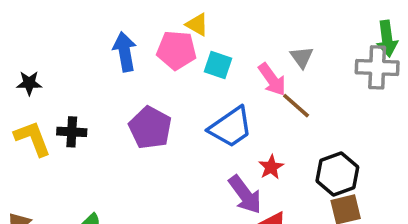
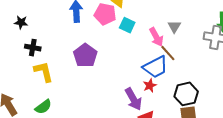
blue trapezoid: (231, 127) -> (155, 67), moved
black cross: (72, 132) -> (33, 48), moved
yellow L-shape: (33, 138) -> (44, 72), moved

